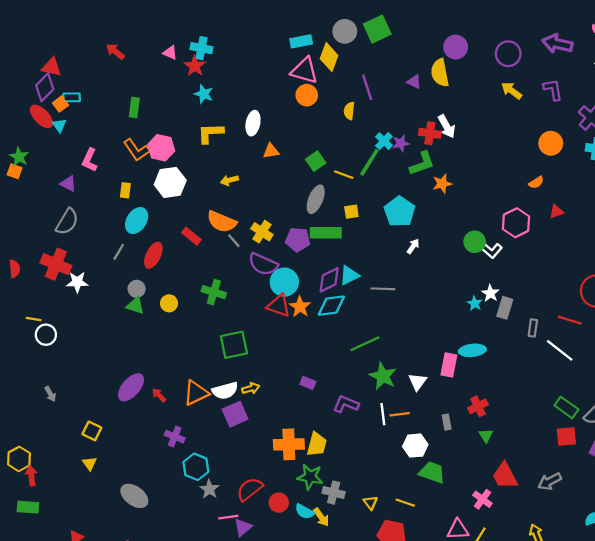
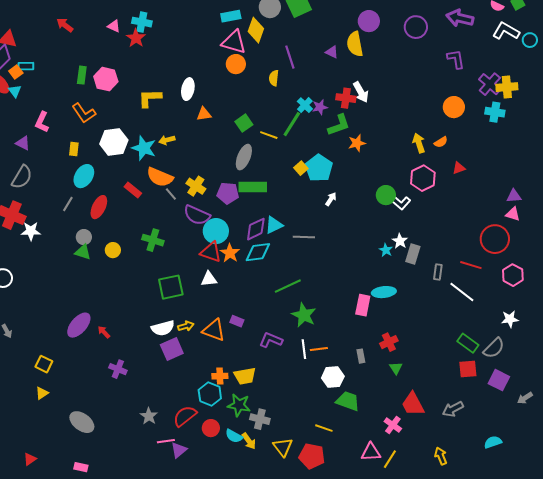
yellow arrow: (512, 91) -> (419, 143), moved, turned 36
cyan star: (204, 94) -> (144, 148), moved, size x1.4
pink hexagon: (161, 148) -> (106, 79), moved
yellow square: (351, 212) -> (301, 168), moved, turned -32
white triangle: (418, 382) -> (209, 279), moved, turned 48
orange triangle: (196, 393) -> (214, 330), moved, turned 45
orange cross: (289, 444) -> (220, 376), size x0.6
yellow trapezoid: (317, 444) -> (245, 376), turned 65
yellow triangle: (90, 463) -> (42, 393), turned 32
cyan hexagon: (196, 467) -> (210, 394), moved
yellow triangle: (371, 503) -> (283, 447), moved, size x1.5

